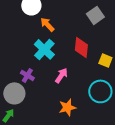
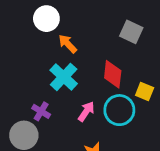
gray square: (95, 15) -> (131, 32), turned -30
cyan circle: (100, 91) -> (119, 110), moved

